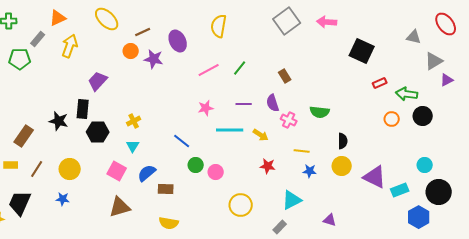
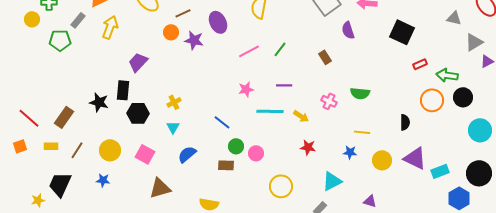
purple semicircle: (273, 103) -> (348, 30), moved
orange circle: (392, 119) -> (432, 100), size x1.5
black semicircle: (343, 141) -> (405, 122), moved
yellow line: (302, 151) -> (362, 132), moved
cyan circle: (425, 165) -> (480, 130), moved, size x1.5
yellow circle: (342, 166) -> (382, 160), moved
pink square: (117, 171) -> (145, 154), moved
brown rectangle: (166, 189) -> (226, 165), moved

